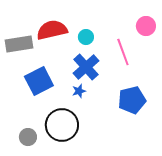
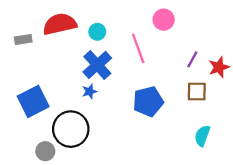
gray rectangle: (19, 44) -> (23, 40), size x0.6
blue square: (39, 81) -> (33, 101), moved
gray circle: (28, 137) -> (45, 151), moved

